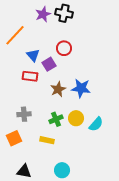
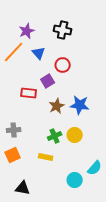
purple star: (43, 14) -> (27, 31), moved
blue triangle: (33, 55) -> (39, 53), moved
gray cross: (24, 114) -> (14, 130), moved
cyan semicircle: (96, 124) -> (95, 168), moved
cyan circle: (62, 170) -> (75, 180), moved

